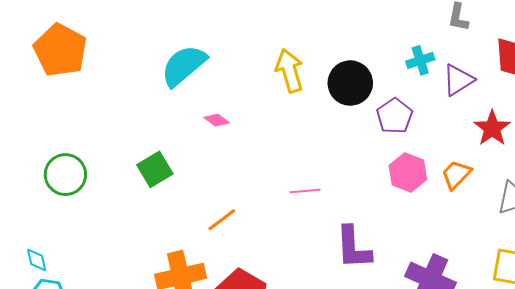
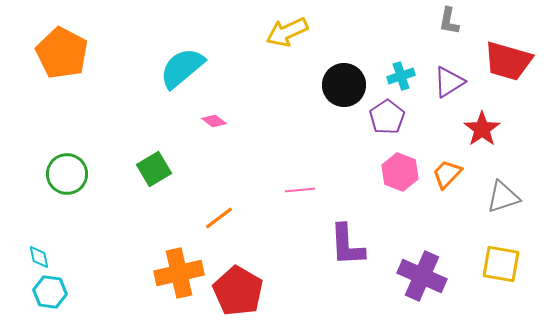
cyan cross: (420, 60) -> (401, 76), moved
yellow arrow: (290, 71) -> (287, 32), moved, turned -99

